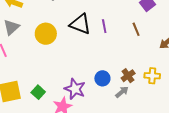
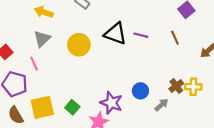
purple line: (104, 26) -> (141, 35), turned -64
brown cross: (128, 76) -> (176, 86), moved

